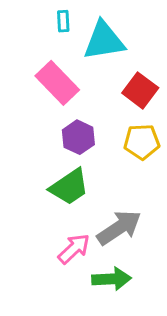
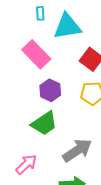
pink arrow: (74, 249) -> (26, 164), moved

